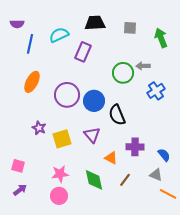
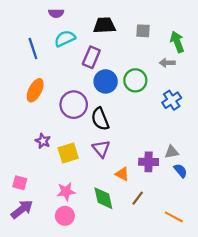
purple semicircle: (17, 24) -> (56, 13), moved
blue line: (30, 44) -> (33, 48), turned -30
gray arrow: (143, 66) -> (167, 63), moved
blue circle: (94, 101) -> (106, 81), moved
black semicircle: (117, 115) -> (100, 119), moved
gray triangle: (156, 175) -> (172, 152), moved, turned -32
purple arrow: (20, 190) -> (22, 209), size x1.5
orange line: (168, 194) -> (174, 217), moved

